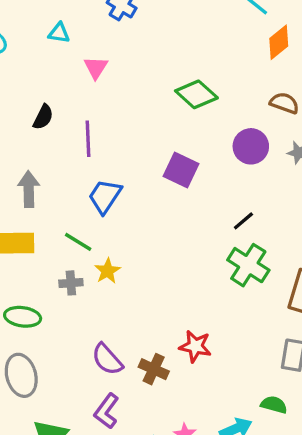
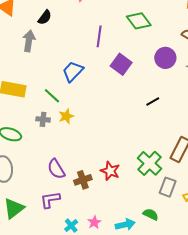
purple line: (88, 139) -> (99, 36), moved
gray arrow: (29, 189) -> (29, 41), moved
green cross: (248, 265) -> (149, 163), moved
brown cross: (154, 369) -> (83, 180), turned 36
purple L-shape: (107, 411) -> (50, 200), turned 35

